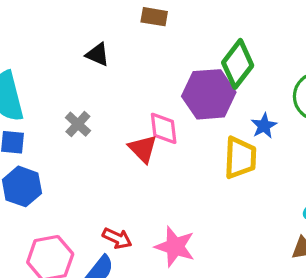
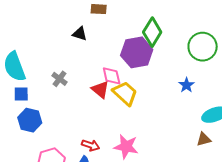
black triangle: (98, 54) -> (80, 34), moved
blue star: (264, 126) -> (186, 85), moved
yellow trapezoid: (240, 158) -> (125, 93), moved, turned -44

